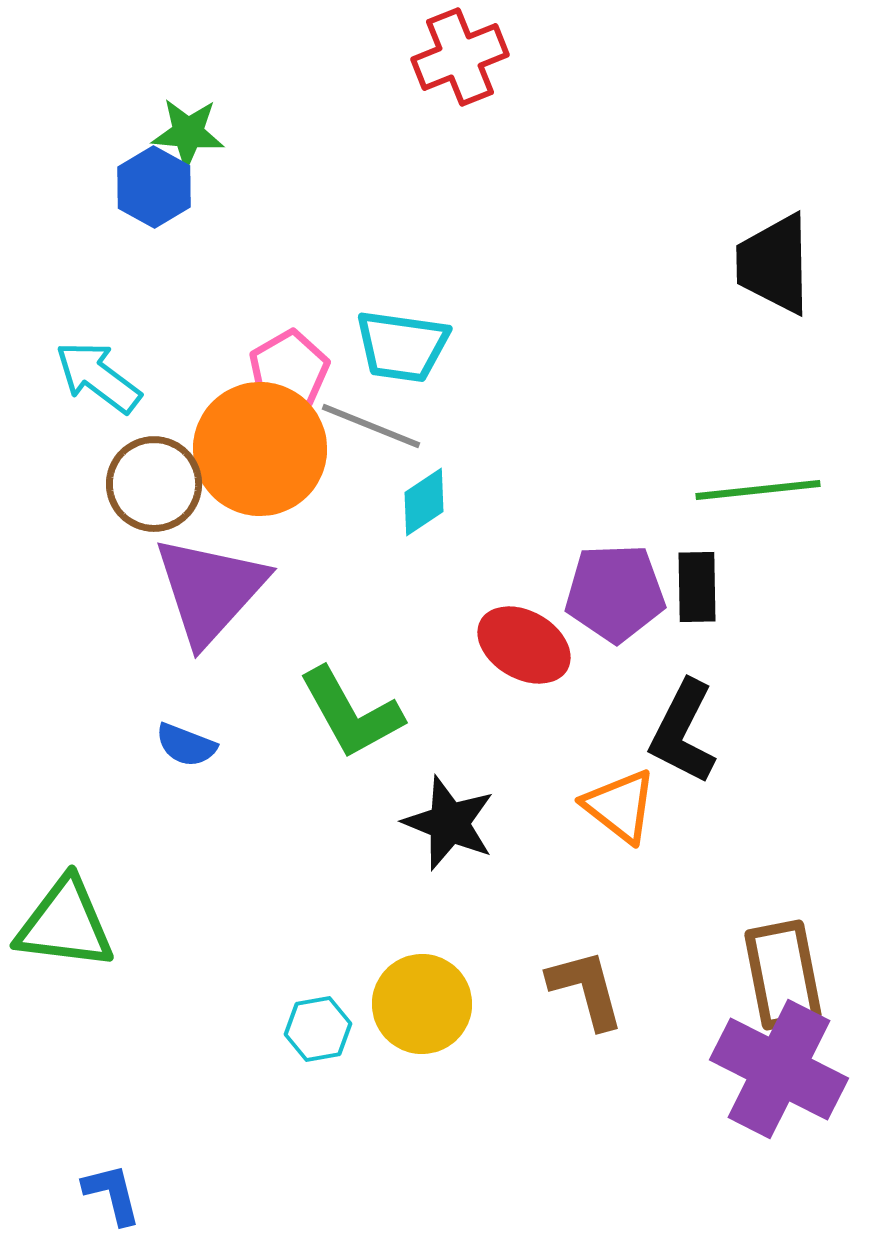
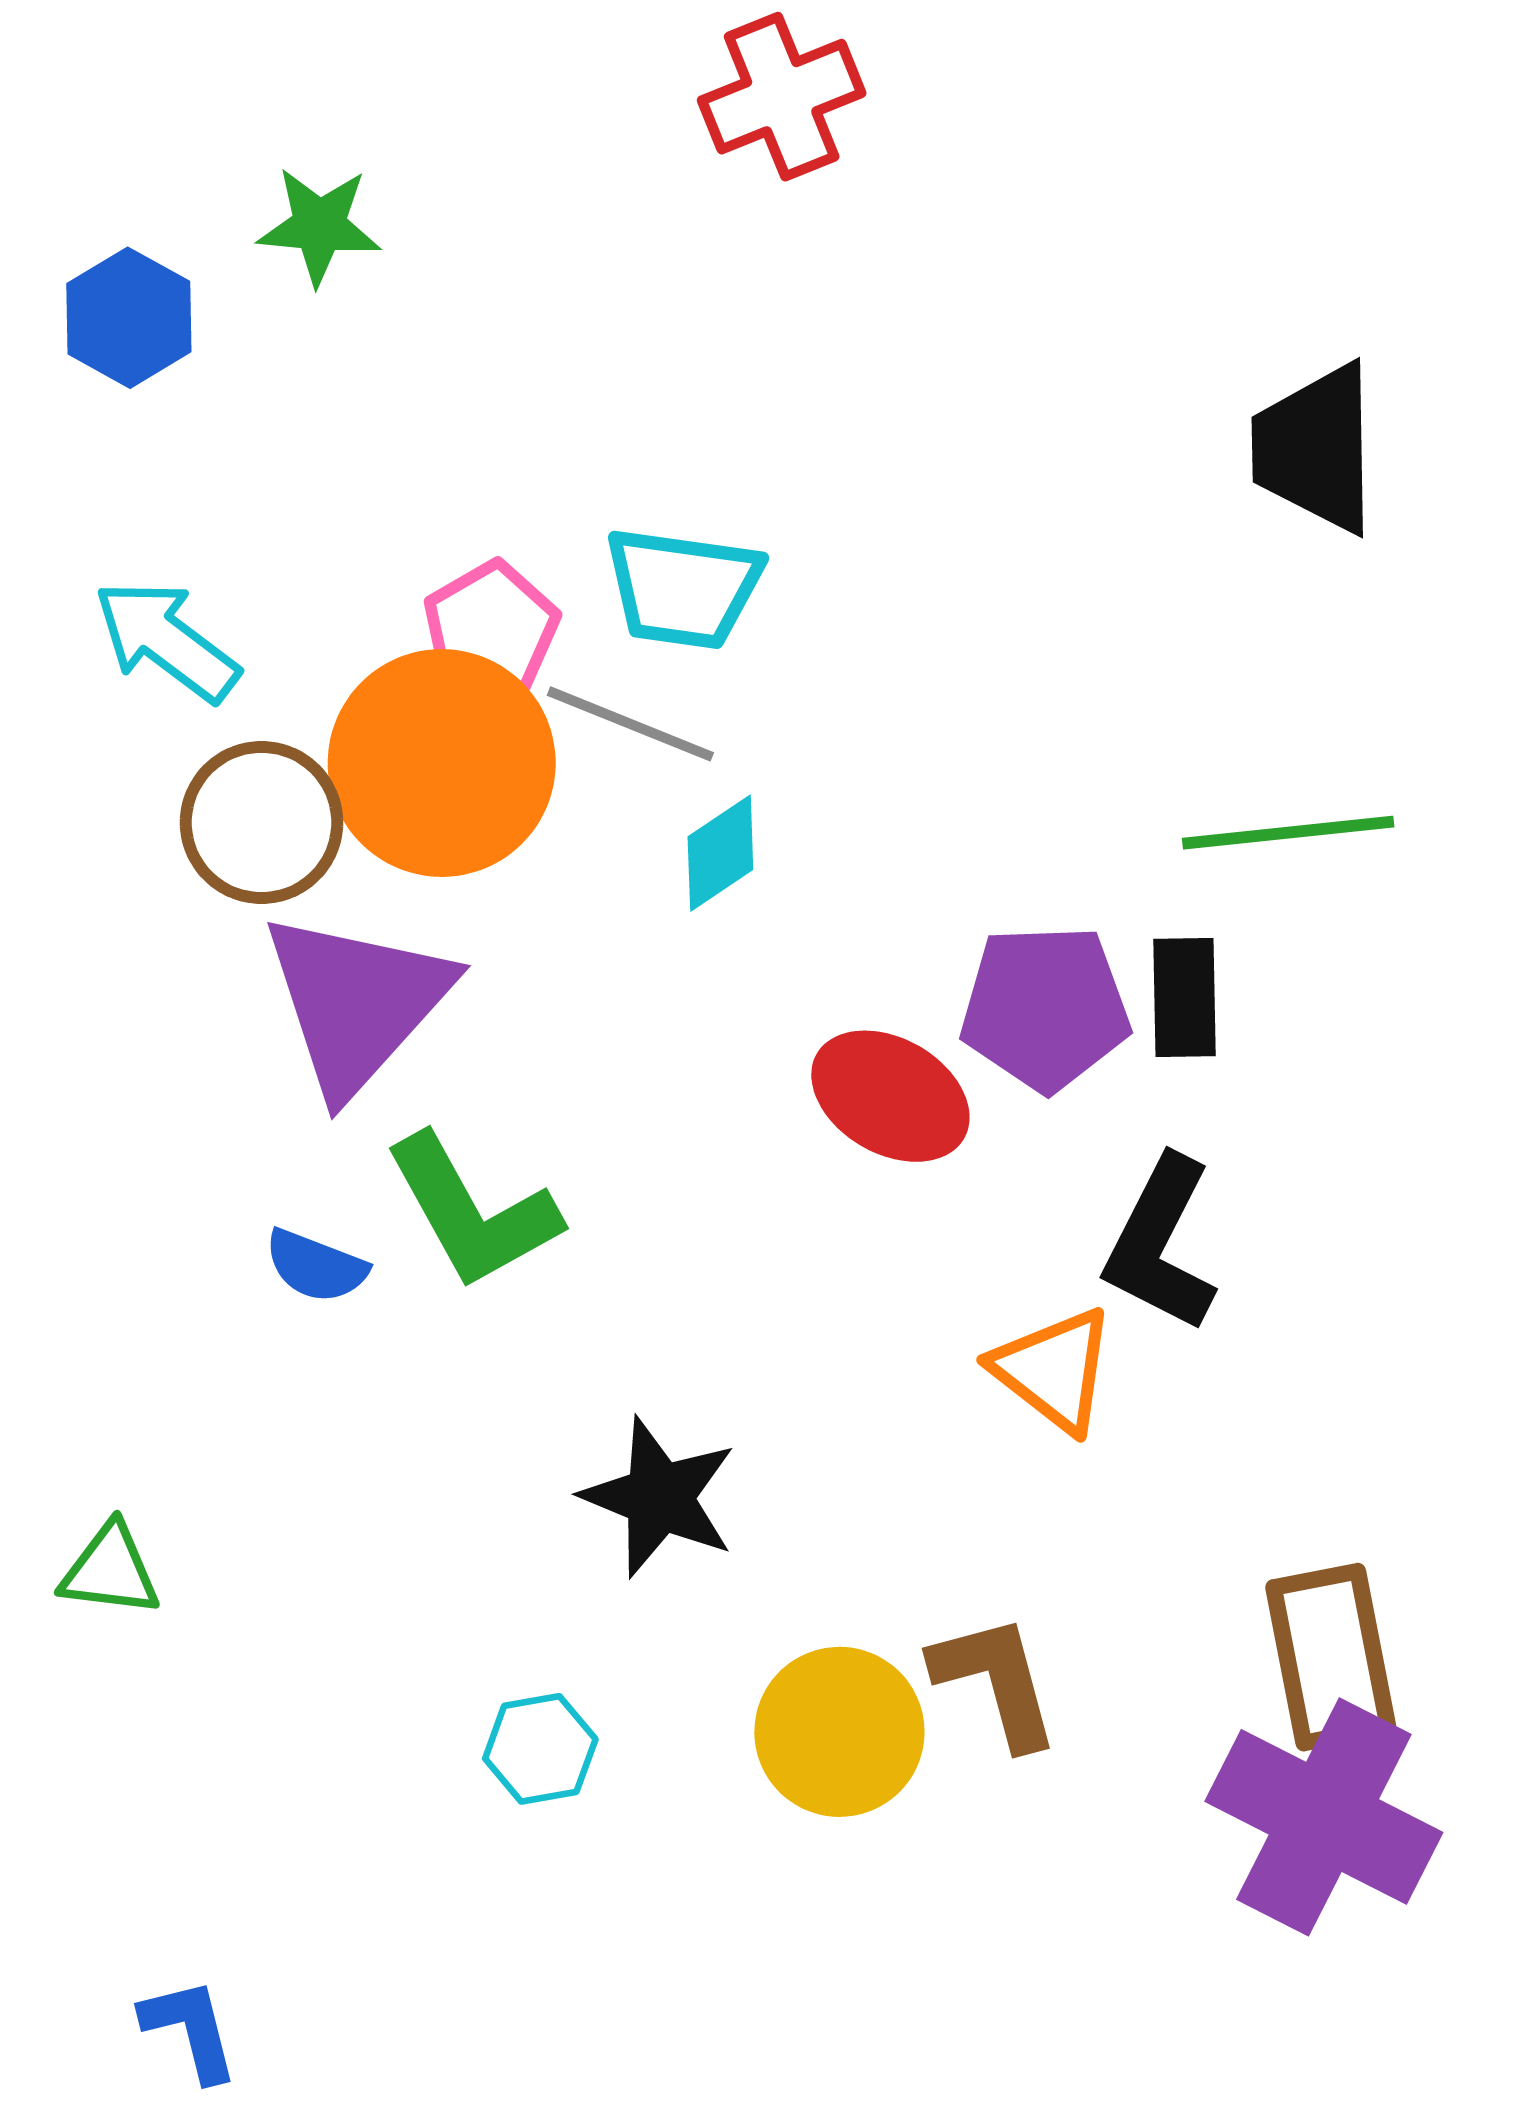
blue hexagon: (154, 187) -> (129, 318), moved
green L-shape: (351, 713) -> (472, 1212), moved
black star: (449, 823) -> (659, 1497), moved
green triangle: (65, 924) -> (110, 1570), size x0.6
yellow circle: (422, 1004) -> (839, 1732), moved

